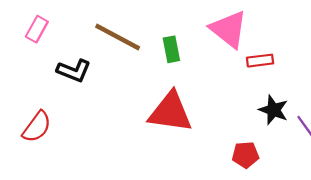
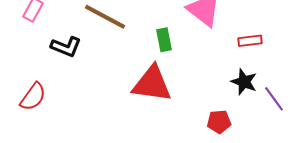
green rectangle: (171, 49) -> (164, 40), moved
red rectangle: (260, 61) -> (250, 41), moved

